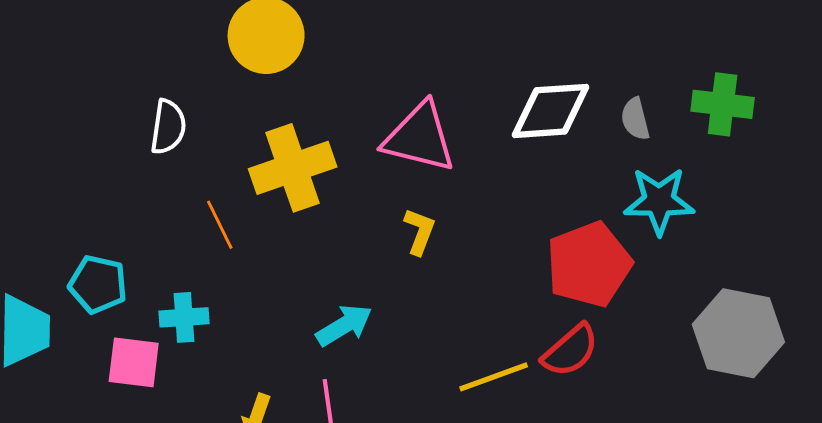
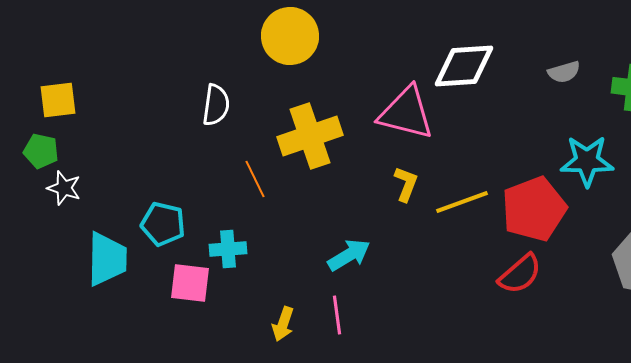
white diamond: (551, 111) -> (464, 66), moved
gray semicircle: (635, 119) -> (564, 72), moved, turned -92
yellow line: (494, 377) -> (462, 202), moved

